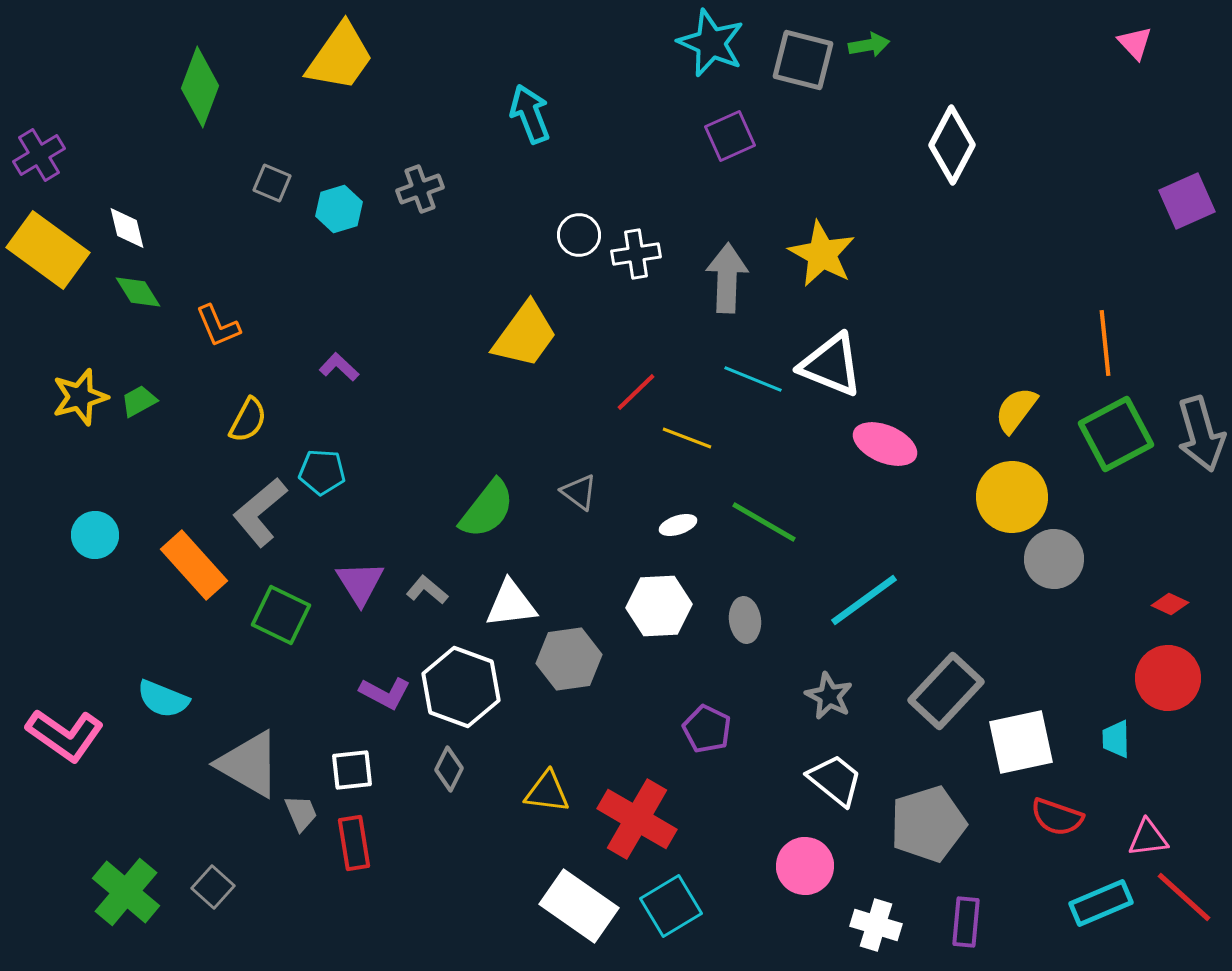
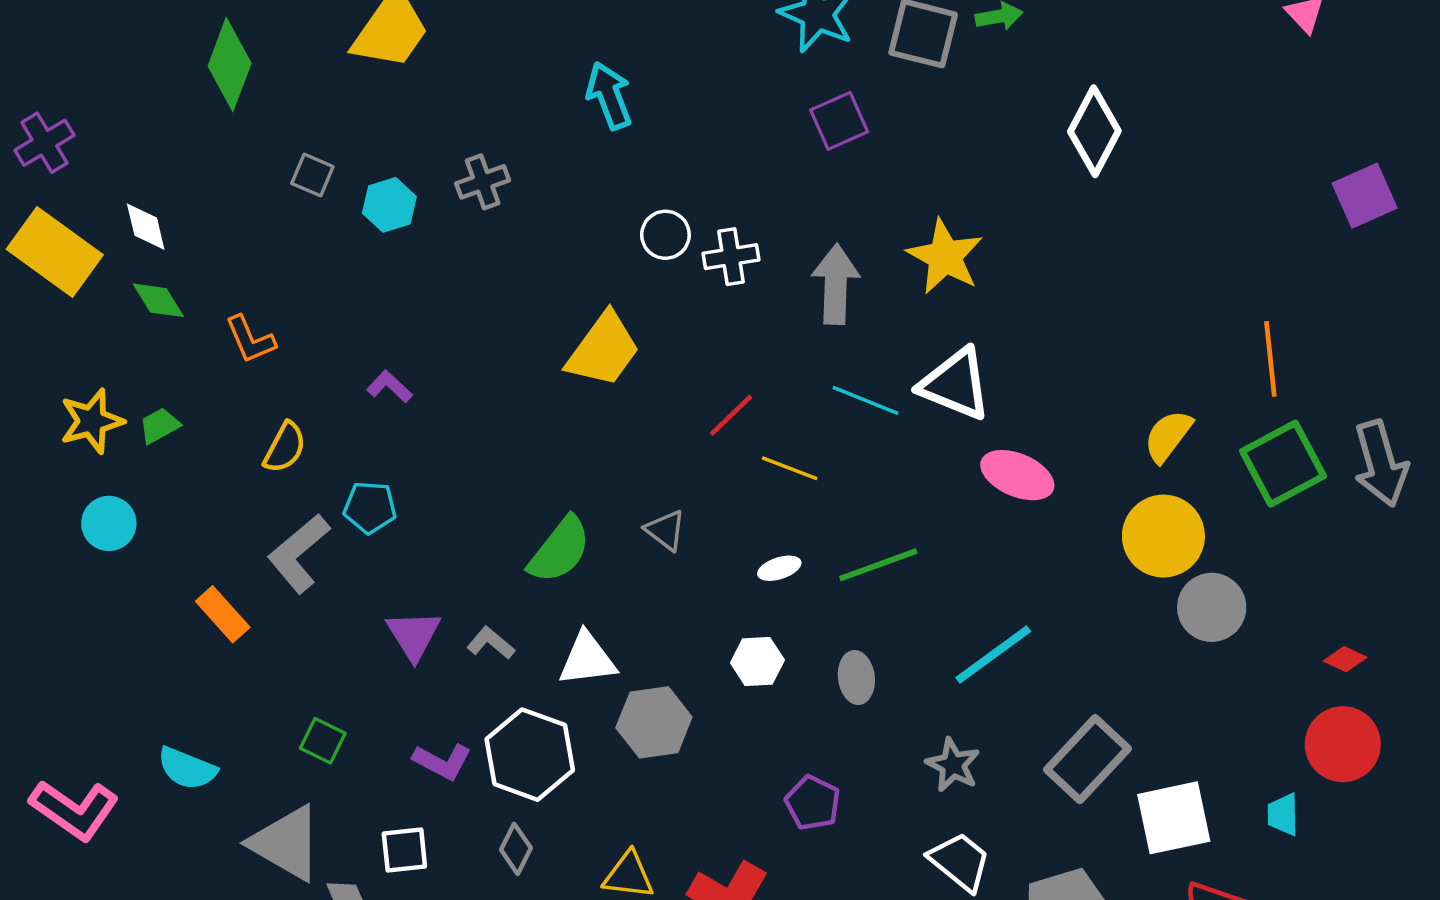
green line: (764, 522) -> (878, 565), turned -50
cyan circle: (95, 535) -> (109, 523), moved
orange rectangle: (194, 565) -> (223, 614), size x0.7
white hexagon: (659, 606) -> (757, 661), size x0.7
green square: (281, 615) -> (323, 741), moved, size x0.7

